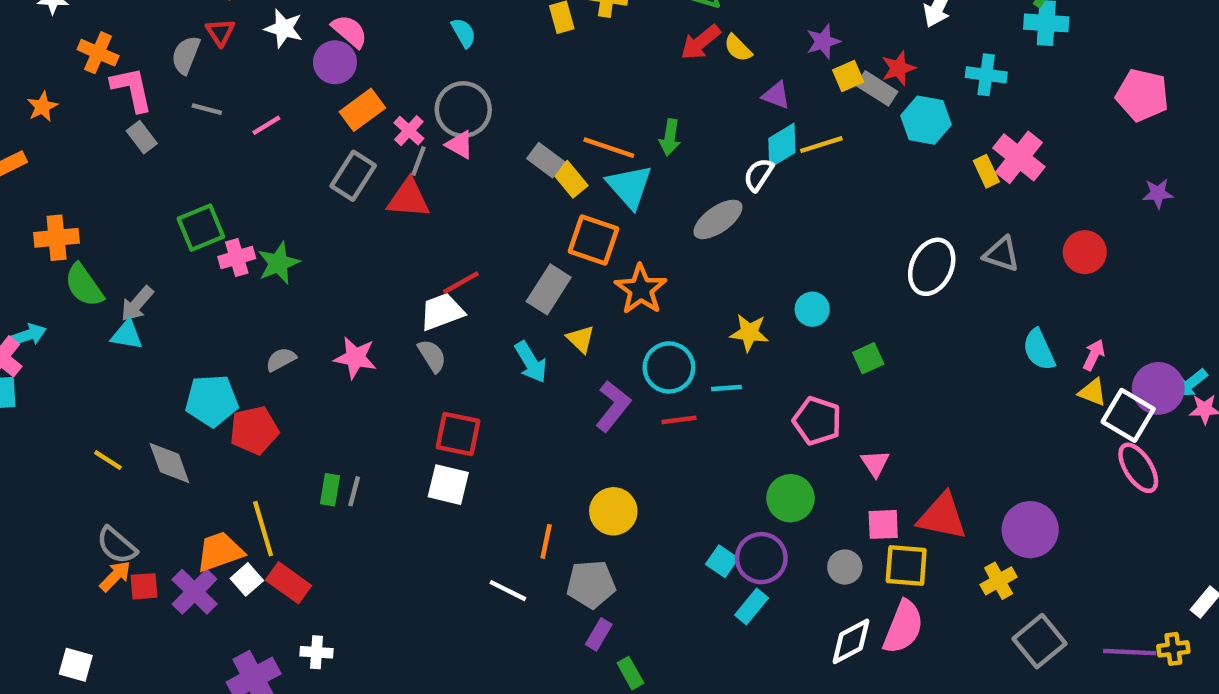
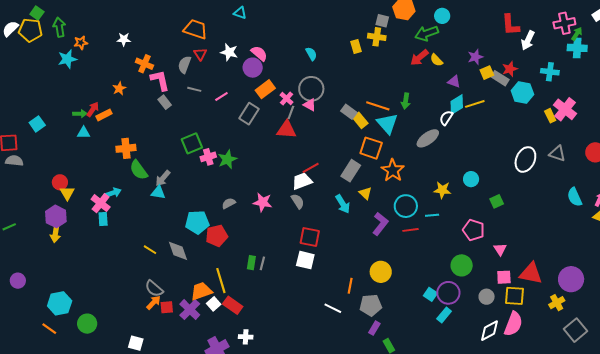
gray rectangle: (353, 176) -> (249, 114), moved

